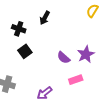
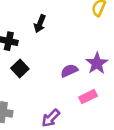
purple semicircle: (63, 58) -> (69, 71), turned 120

